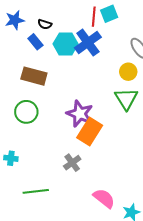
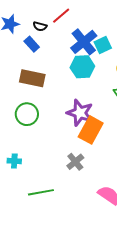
cyan square: (109, 14) -> (103, 45), moved
red line: (94, 17) -> (61, 16), moved, turned 48
cyan hexagon: (66, 44) -> (82, 67), moved

